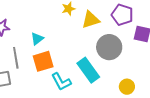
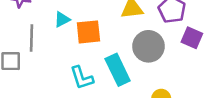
orange square: (43, 61) -> (88, 32), moved

